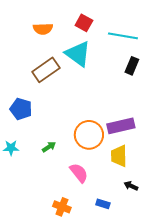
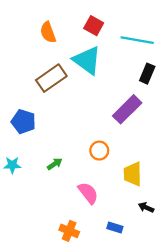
orange semicircle: (43, 29) -> (48, 32), turned 72
purple rectangle: (121, 126) -> (127, 109), moved, turned -32
orange circle: (89, 135) -> (99, 151), size x0.6

